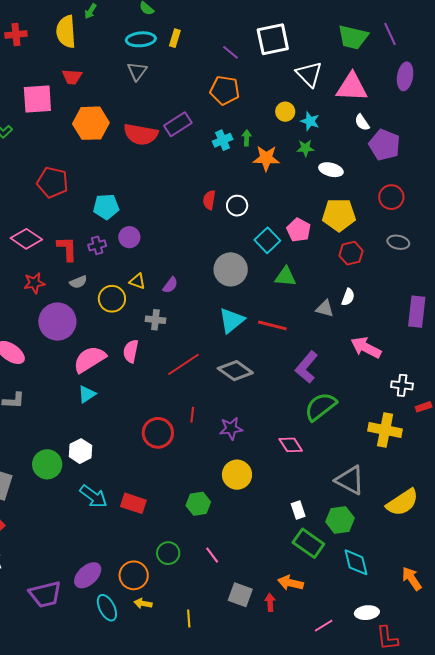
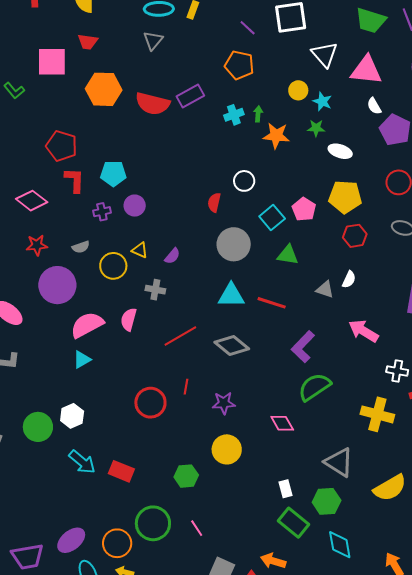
red semicircle: (209, 200) -> (214, 202), moved
red L-shape: (67, 249) -> (75, 180), moved
cyan triangle: (231, 320) -> (231, 295), turned 36
green circle: (168, 553) -> (153, 523), size x1.5

